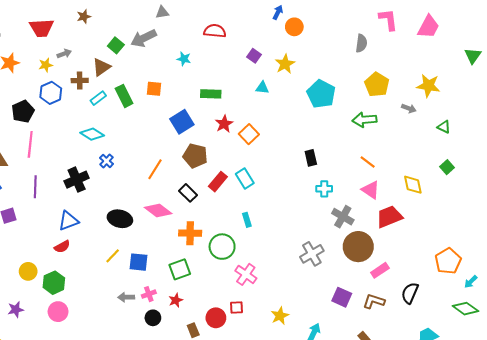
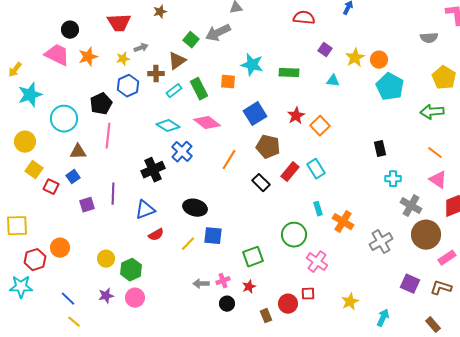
orange circle: (294, 27) -> (379, 60), moved
red semicircle: (215, 31) -> (304, 18), moved
gray semicircle: (361, 43) -> (429, 38), turned 78
cyan star: (184, 59) -> (252, 65), moved, size x1.6
green rectangle: (211, 94) -> (289, 73), moved
blue cross: (107, 161) -> (182, 152), size x1.5
purple line: (35, 187) -> (113, 194), moved
pink diamond: (158, 210) -> (207, 123), moved
orange cross: (190, 233) -> (343, 222), moved, turned 30
red semicircle: (62, 247) -> (156, 235), moved
blue square: (138, 262) -> (213, 236), moved
purple star: (16, 310) -> (106, 296), moved

